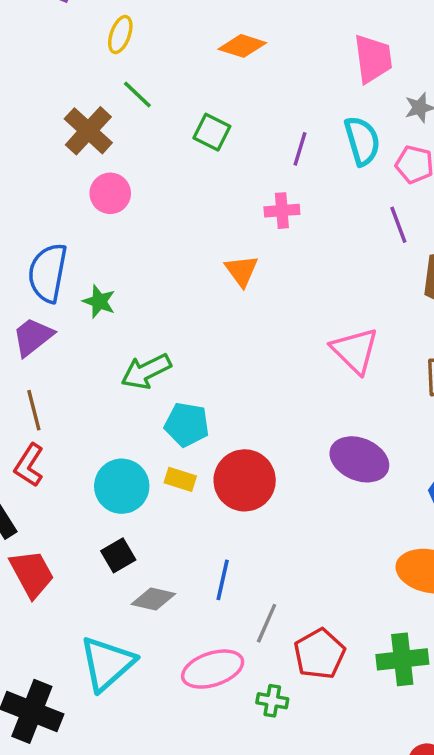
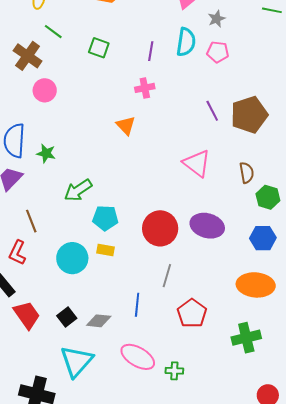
cyan semicircle: (362, 141) -> (186, 42), turned 32
purple line: (398, 225) -> (212, 111), moved
brown line: (34, 410) -> (31, 221), moved
red circle: (245, 480) -> (160, 228), moved
black square: (118, 555) -> (67, 317), moved
gray line: (267, 623) -> (167, 276), moved
red pentagon: (319, 654) -> (192, 313), moved
pink ellipse: (213, 669) -> (138, 357), turned 56

